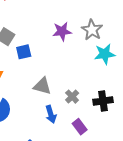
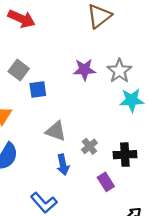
purple rectangle: (80, 127) -> (106, 182), moved

